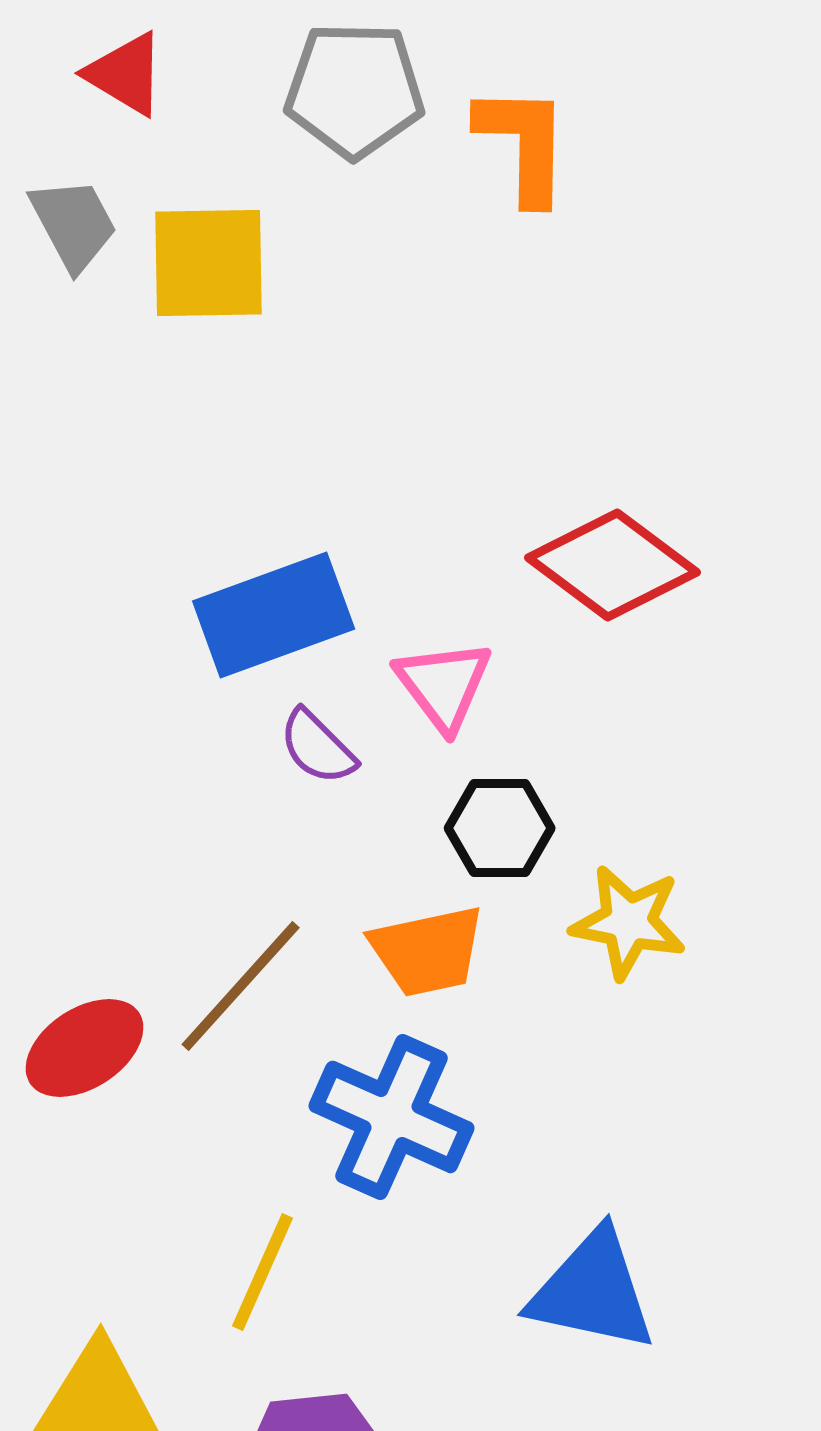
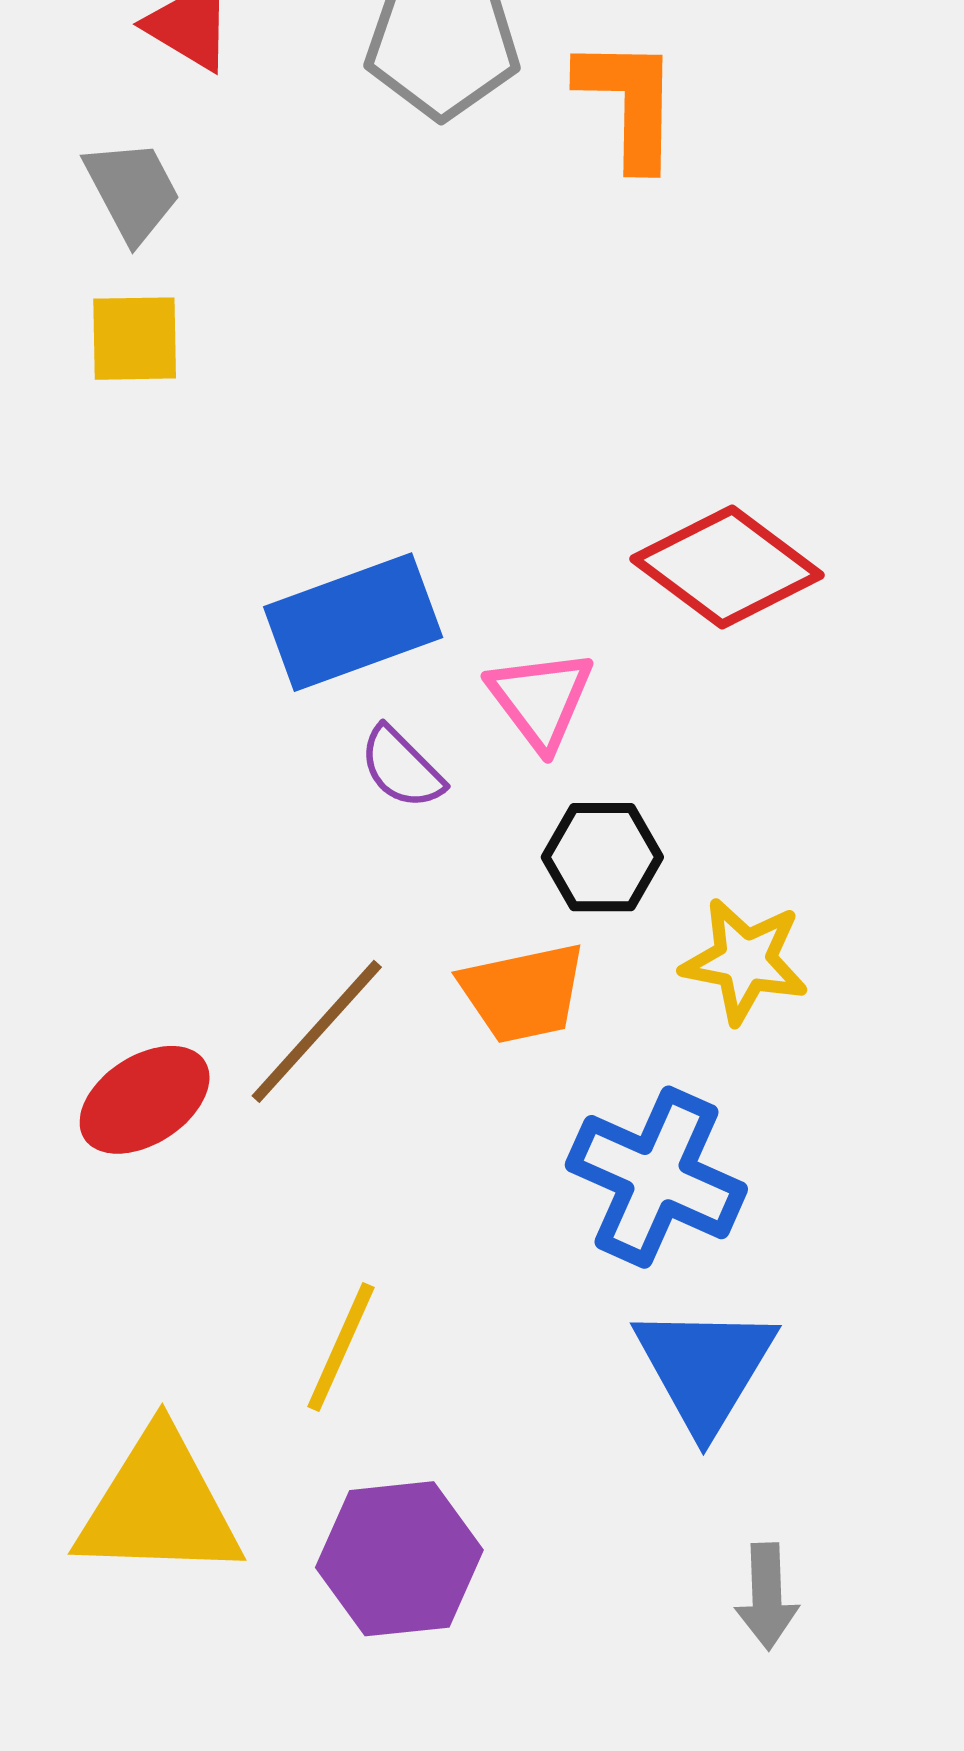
yellow square: (209, 263) -> (135, 339), moved, size x0.7
blue cross: (392, 1117) -> (656, 1177), moved
blue triangle: (593, 1291) -> (705, 1368), turned 49

